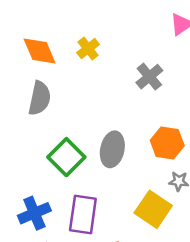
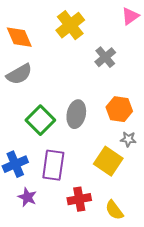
yellow cross: (88, 49) -> (70, 25), moved, size x1.6
gray semicircle: (40, 98) -> (19, 74), turned 48

